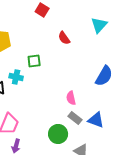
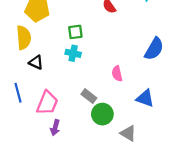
cyan cross: (16, 77) -> (73, 53), moved
gray rectangle: (75, 118) -> (89, 96), moved

